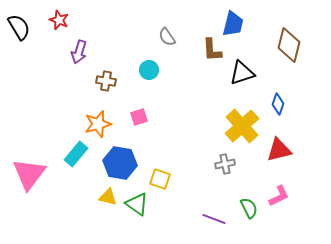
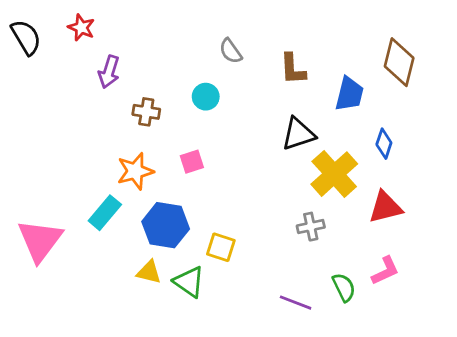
blue trapezoid: (233, 24) -> (349, 94), moved
black triangle: (242, 73) -> (298, 134), moved

